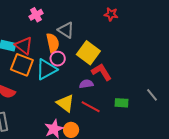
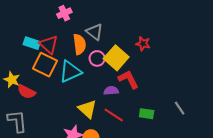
red star: (111, 14) -> (143, 44), moved
pink circle: (58, 59) -> (97, 58), moved

